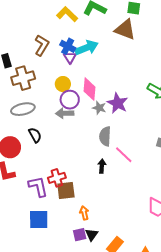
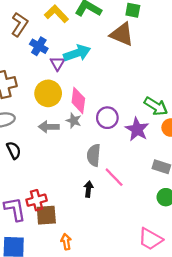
brown L-shape: (42, 45) -> (20, 24), moved
blue cross: (68, 46) -> (39, 46), moved
yellow circle: (63, 84) -> (48, 93), size x1.5
purple circle: (70, 100) -> (107, 118), moved
purple star: (118, 103) -> (137, 129), moved
gray star: (99, 108) -> (74, 121), moved

